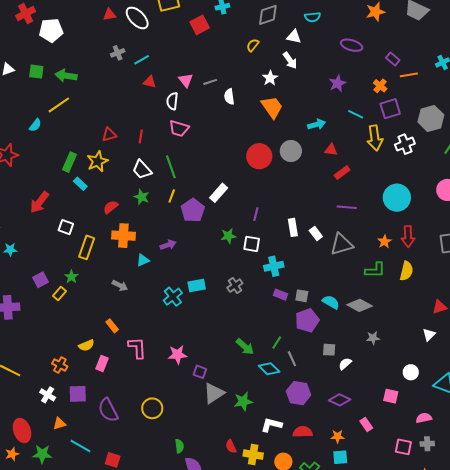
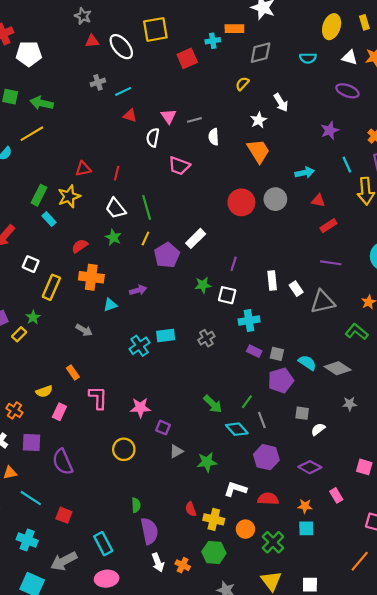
white triangle: (294, 37) -> (350, 58), moved
cyan line: (356, 114) -> (347, 165), turned 35
pink trapezoid: (179, 128) -> (179, 166), moved
green L-shape: (375, 270) -> (357, 332), turned -145
gray triangle: (214, 393) -> (176, 451), size x0.6
yellow circle: (152, 408) -> (124, 449), moved

